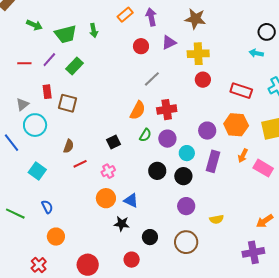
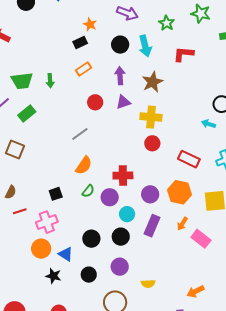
purple arrow: (151, 17) -> (120, 76), moved
brown star: (195, 19) -> (153, 82), turned 30
gray line: (152, 79) -> (80, 134), moved
red cross: (167, 110) -> (123, 175), moved
pink cross: (108, 171) -> (47, 222), size x1.5
black circle: (157, 171) -> (91, 239), moved
black circle: (150, 237) -> (89, 275), moved

